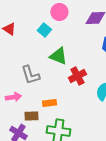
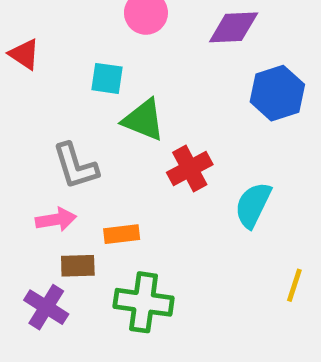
cyan square: (44, 30) -> (107, 78), moved, turned -32
pink arrow: (13, 97) -> (56, 220), moved

